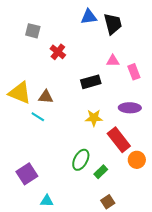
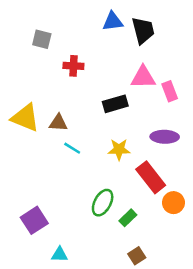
red cross: (58, 52) -> (73, 66), turned -35
pink triangle: (113, 61) -> (143, 77), size x1.5
cyan line: (38, 117) -> (72, 148), moved

